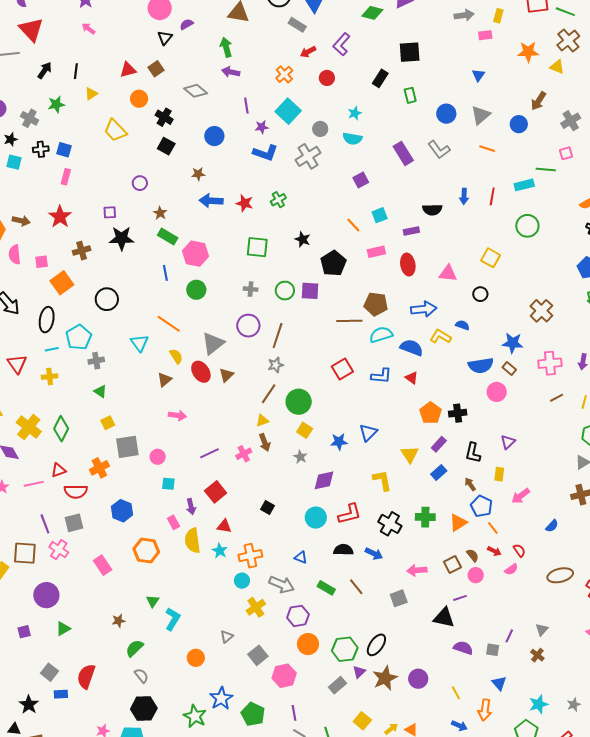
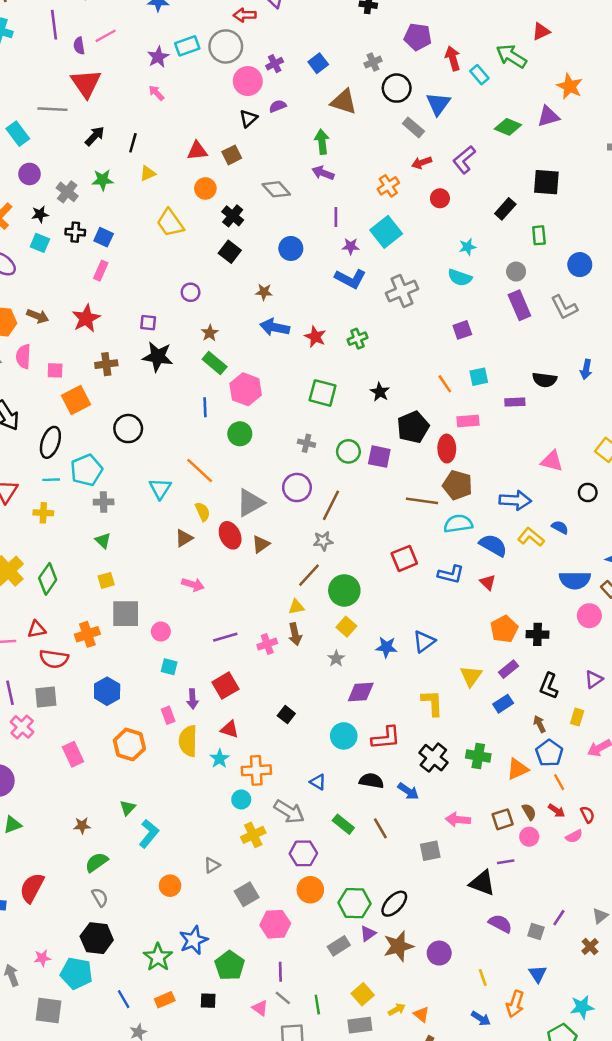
gray circle: (320, 129) -> (516, 272), moved
red ellipse: (408, 265) -> (447, 449), moved

